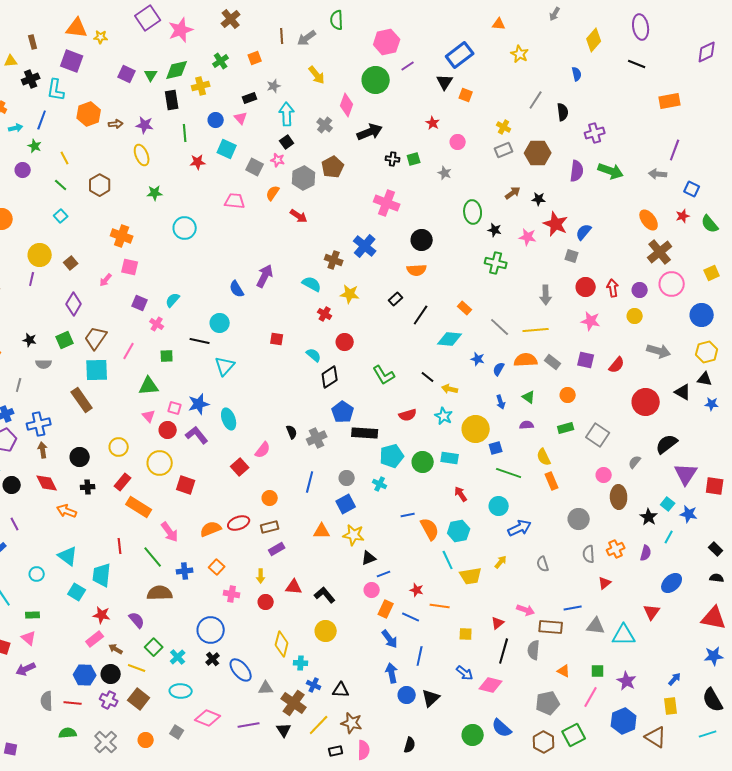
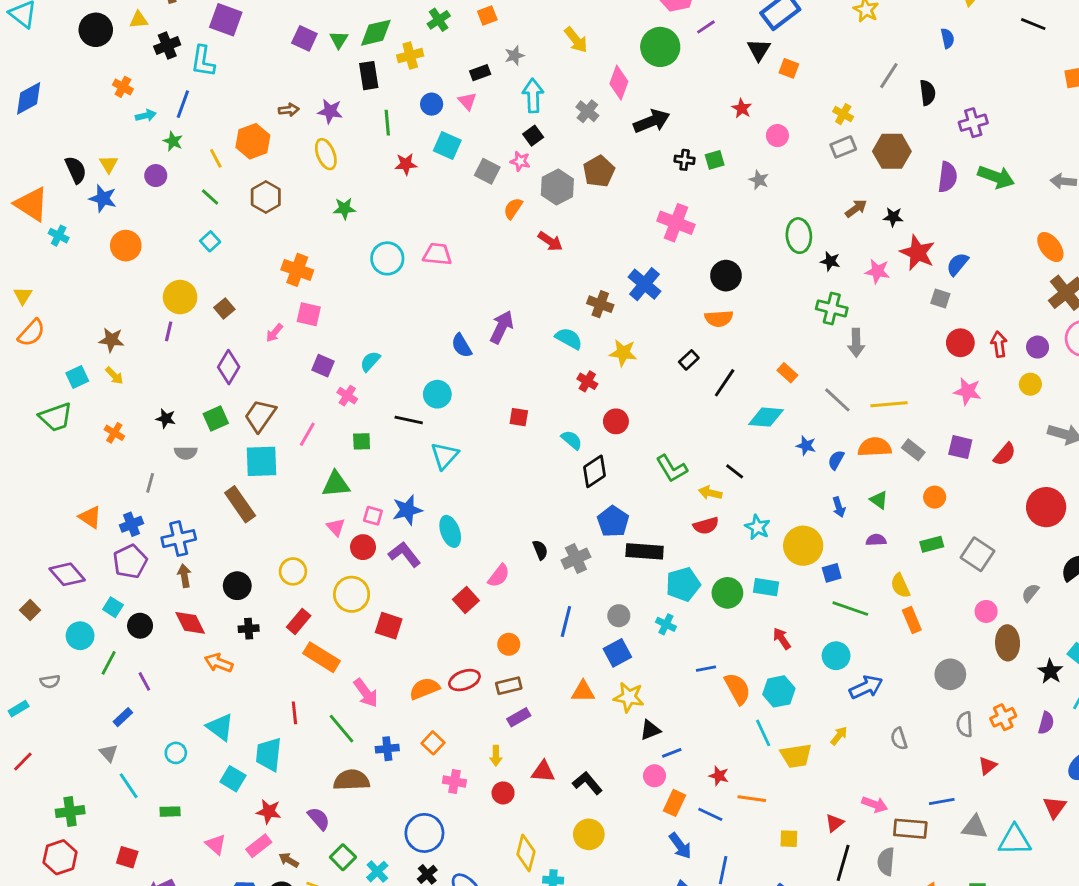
orange hexagon: (89, 114) -> (253, 141), moved
pink trapezoid: (235, 201) -> (437, 254), moved
gray arrow: (546, 295) -> (856, 343), moved
yellow arrow: (450, 389) -> (710, 493), moved
pink triangle: (29, 638) -> (216, 844), moved

